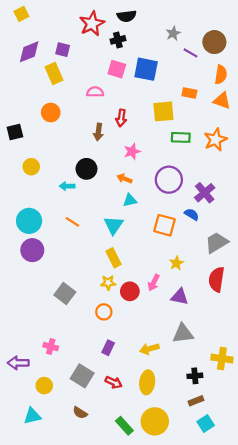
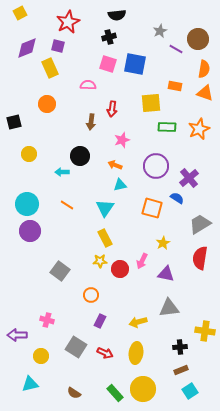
red star: (92, 24) -> (68, 22), moved
orange circle: (104, 312) -> (91, 295), moved
brown semicircle: (80, 413) -> (74, 393), moved

